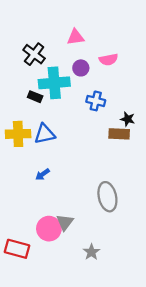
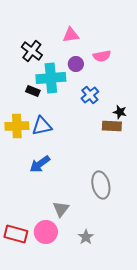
blue cross: (96, 101) -> (90, 95), turned 36
blue arrow: (43, 174) -> (40, 164), size x1.5
pink circle: (49, 229) -> (46, 232), moved

